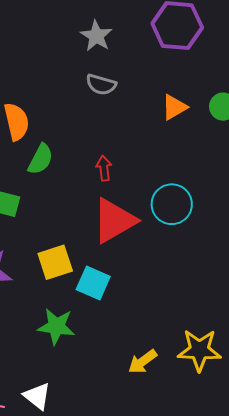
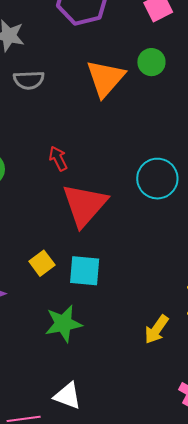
orange triangle: (174, 107) -> (105, 78), size x1.5
cyan circle: (172, 204) -> (157, 179), moved
yellow square: (55, 262) -> (42, 263), size x0.7

